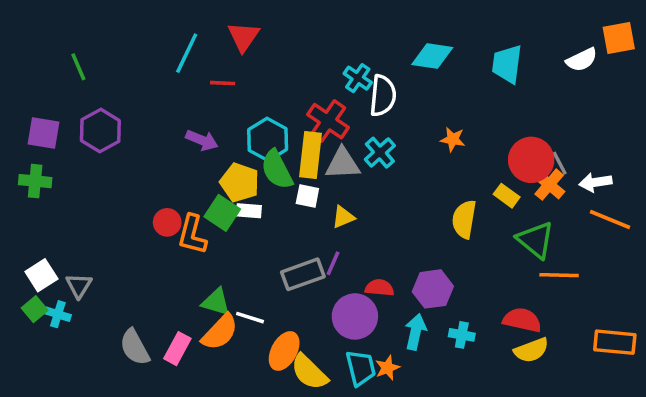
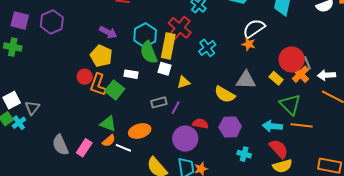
white semicircle: (383, 96) -> (254, 28), moved, turned -135
gray triangle: (343, 164) -> (246, 80), moved
yellow pentagon: (240, 182) -> (101, 56), moved
green square: (222, 213) -> (115, 90), moved
yellow semicircle: (464, 219) -> (225, 94), moved, turned -75
gray rectangle: (303, 274) -> (159, 102), moved, size x0.7
cyan cross: (58, 314) -> (19, 123), turned 32
white line: (250, 318) -> (123, 148), moved
red semicircle: (522, 320) -> (279, 149), turned 30
orange semicircle: (220, 332) -> (109, 141), size x0.6
cyan arrow: (416, 332) -> (272, 126), moved, turned -102
orange ellipse: (284, 351) -> (140, 131), moved, turned 40

